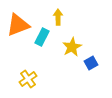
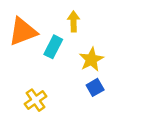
blue square: (91, 63) -> (95, 87), moved

